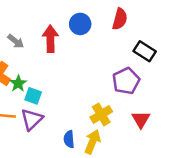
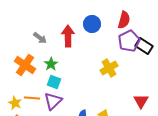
purple pentagon: (126, 81) -> (129, 41), moved
green star: (18, 83) -> (51, 64), moved
yellow cross: (101, 114) -> (109, 68), moved

